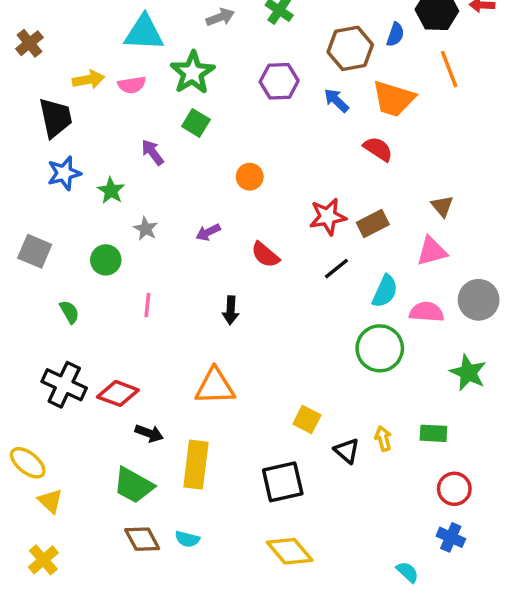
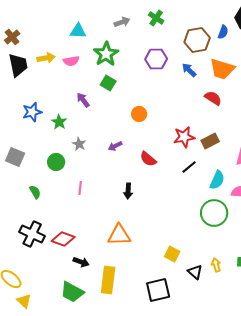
cyan triangle: (144, 33) -> (78, 31), size x0.7
black trapezoid: (55, 118) -> (18, 65), moved

